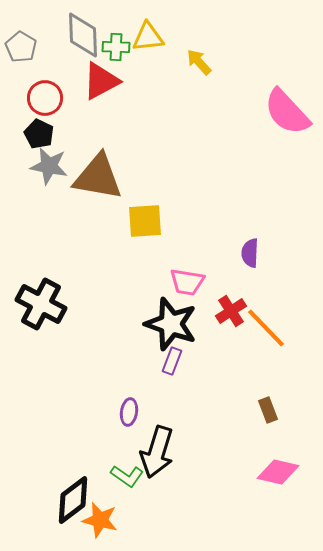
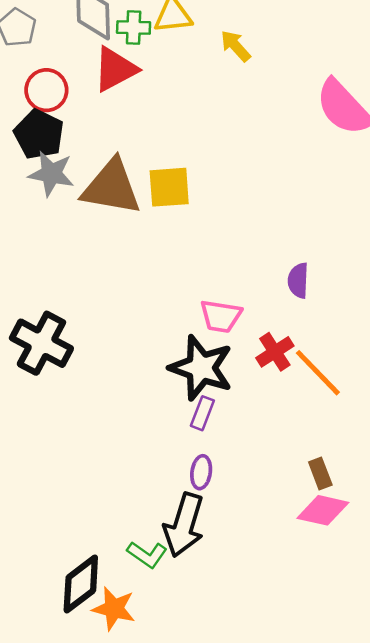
black pentagon: (39, 134) -> (39, 134), size x1.4
yellow square: (145, 221) -> (169, 187), moved
purple ellipse: (129, 412) -> (201, 472), moved
pink diamond: (278, 472) -> (323, 510), moved

